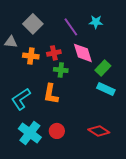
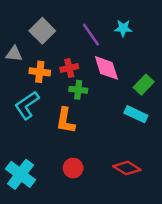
green rectangle: (103, 68) -> (144, 85), moved
cyan L-shape: (21, 99) -> (27, 105), moved
cyan cross: (30, 133) -> (21, 174), moved

